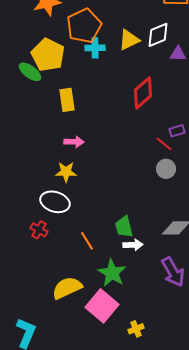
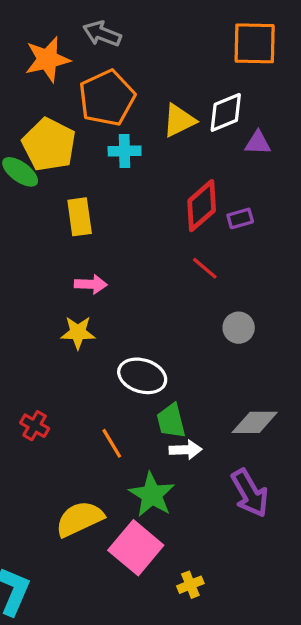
cyan cross: (95, 48) -> (125, 151), moved
purple rectangle: (177, 131) -> (240, 218), moved
red line: (164, 144) -> (205, 268), moved
white ellipse: (55, 202) -> (142, 376), moved

